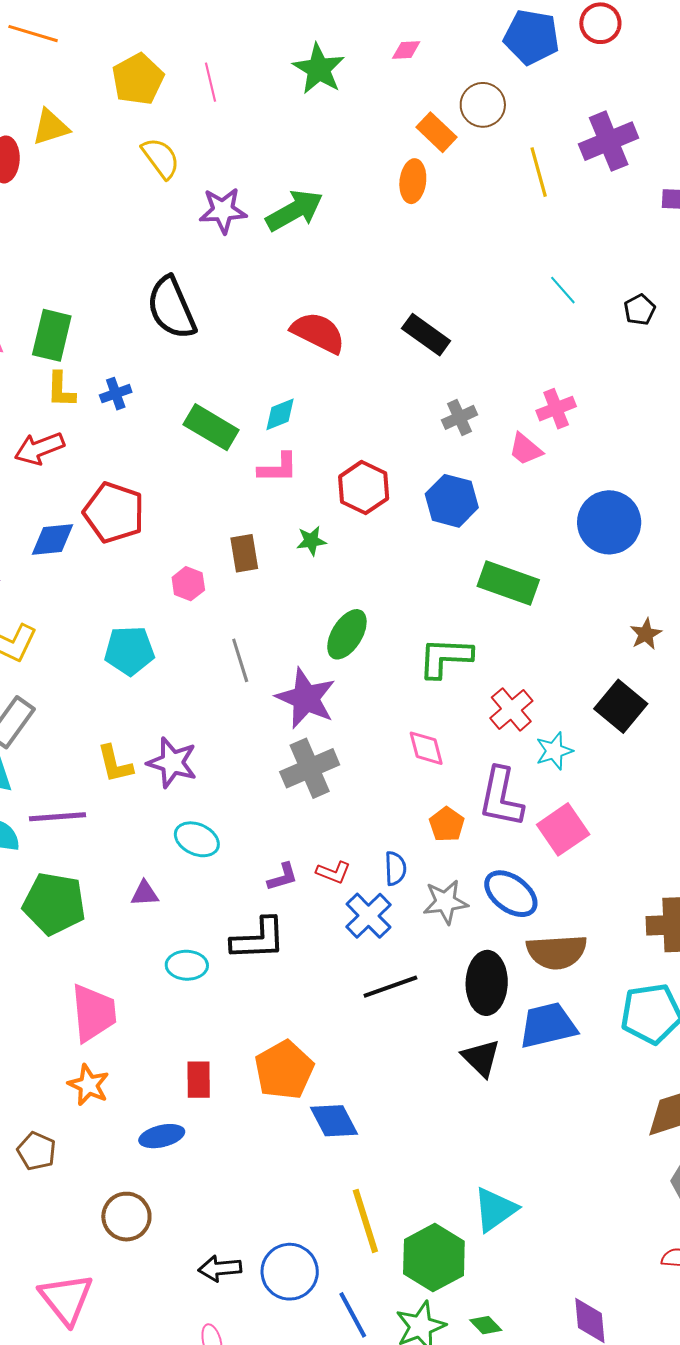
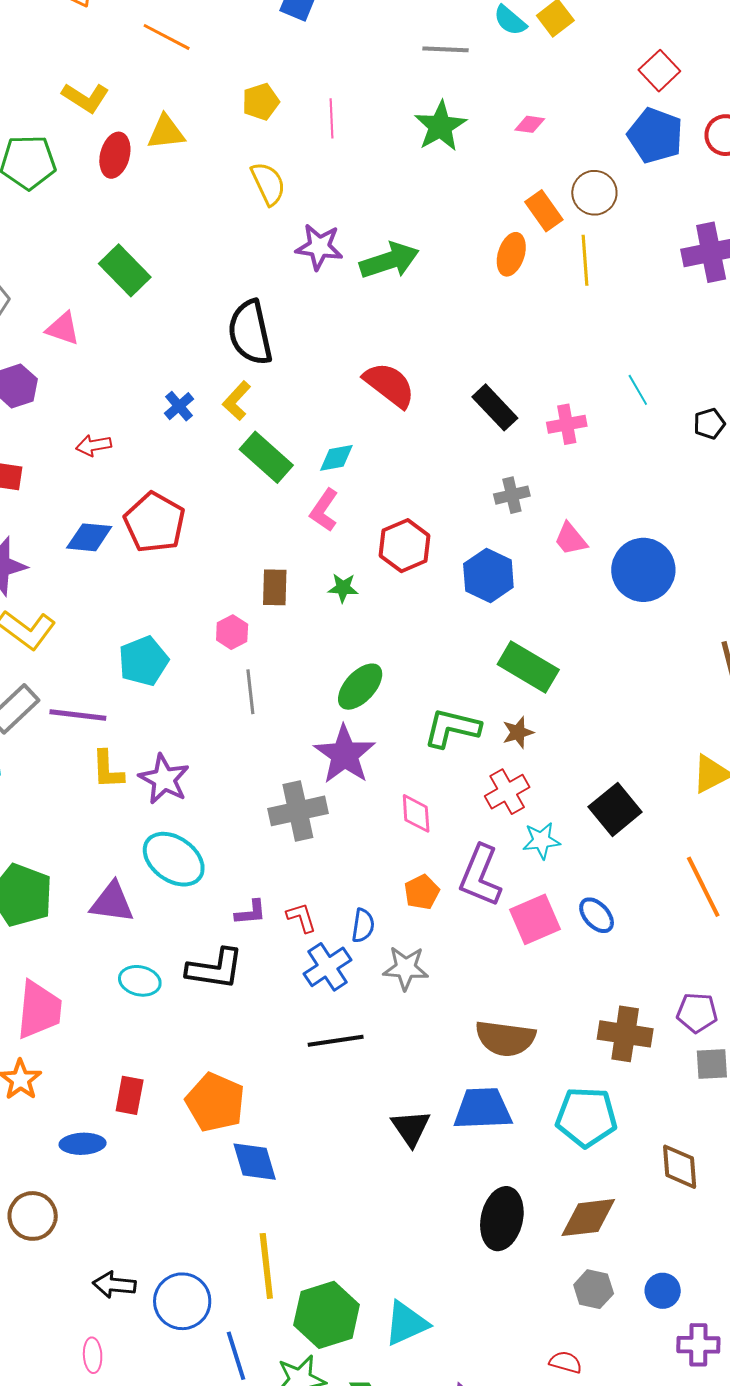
yellow pentagon: (138, 79) -> (261, 102), size x0.7
yellow line: (539, 172) -> (585, 260), moved
green rectangle: (52, 335) -> (125, 270), moved, turned -69
yellow L-shape: (61, 390) -> (237, 401), moved, turned 30
blue cross: (116, 394) -> (179, 406), turned -32
pink cross: (556, 409) -> (567, 424), moved
red arrow: (39, 448) -> (94, 445), size x0.7
pink L-shape: (278, 468) -> (324, 510), turned 114
blue circle: (609, 522) -> (643, 570), moved
pink hexagon: (188, 584) -> (232, 632), moved
brown star: (646, 634) -> (518, 732), moved
cyan pentagon: (129, 651) -> (143, 661), turned -30
purple star: (306, 698) -> (345, 755), moved
purple line: (57, 817) -> (78, 715), moved
cyan ellipse: (197, 839) -> (174, 859), size x1.4
red L-shape: (333, 872) -> (301, 918), turned -140
purple triangle: (145, 893) -> (112, 902), size x1.6
blue ellipse: (511, 894) -> (597, 915), moved, size x0.7
black ellipse: (487, 983) -> (502, 1219), moved
orange pentagon: (284, 1070) -> (215, 1102), turned -30
cyan triangle: (495, 1209) -> (406, 1323), moved

